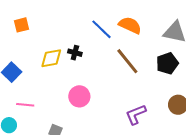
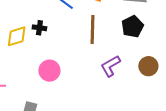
brown line: (127, 61) -> (92, 30), turned 48
purple L-shape: (136, 114) -> (110, 66), moved

